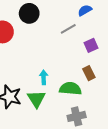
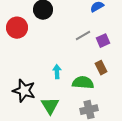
gray line: (68, 29) -> (83, 36), moved
green triangle: (36, 99) -> (50, 106), moved

